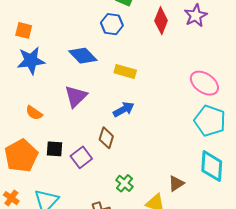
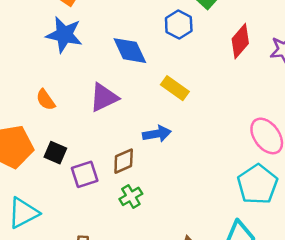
brown diamond: (106, 138) -> (124, 161), turned 30
green cross: (124, 183) -> (131, 196), moved

